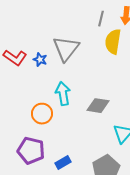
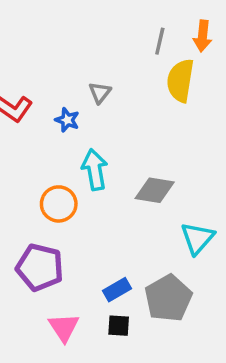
gray triangle: (66, 49) -> (100, 93), size x0.5
blue star: (40, 60) -> (67, 120), moved
blue rectangle: (63, 163) -> (117, 290), moved

